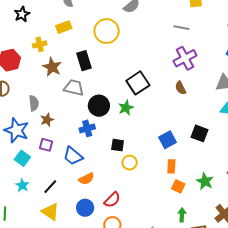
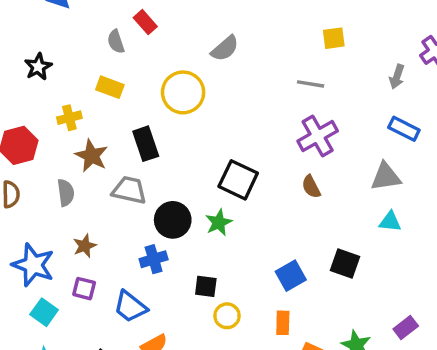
yellow rectangle: (64, 27) -> (110, 87), turned 42
black square: (138, 83) -> (238, 180), turned -30
gray semicircle: (34, 103) -> (66, 193), moved
orange rectangle: (171, 166) -> (283, 323), moved

